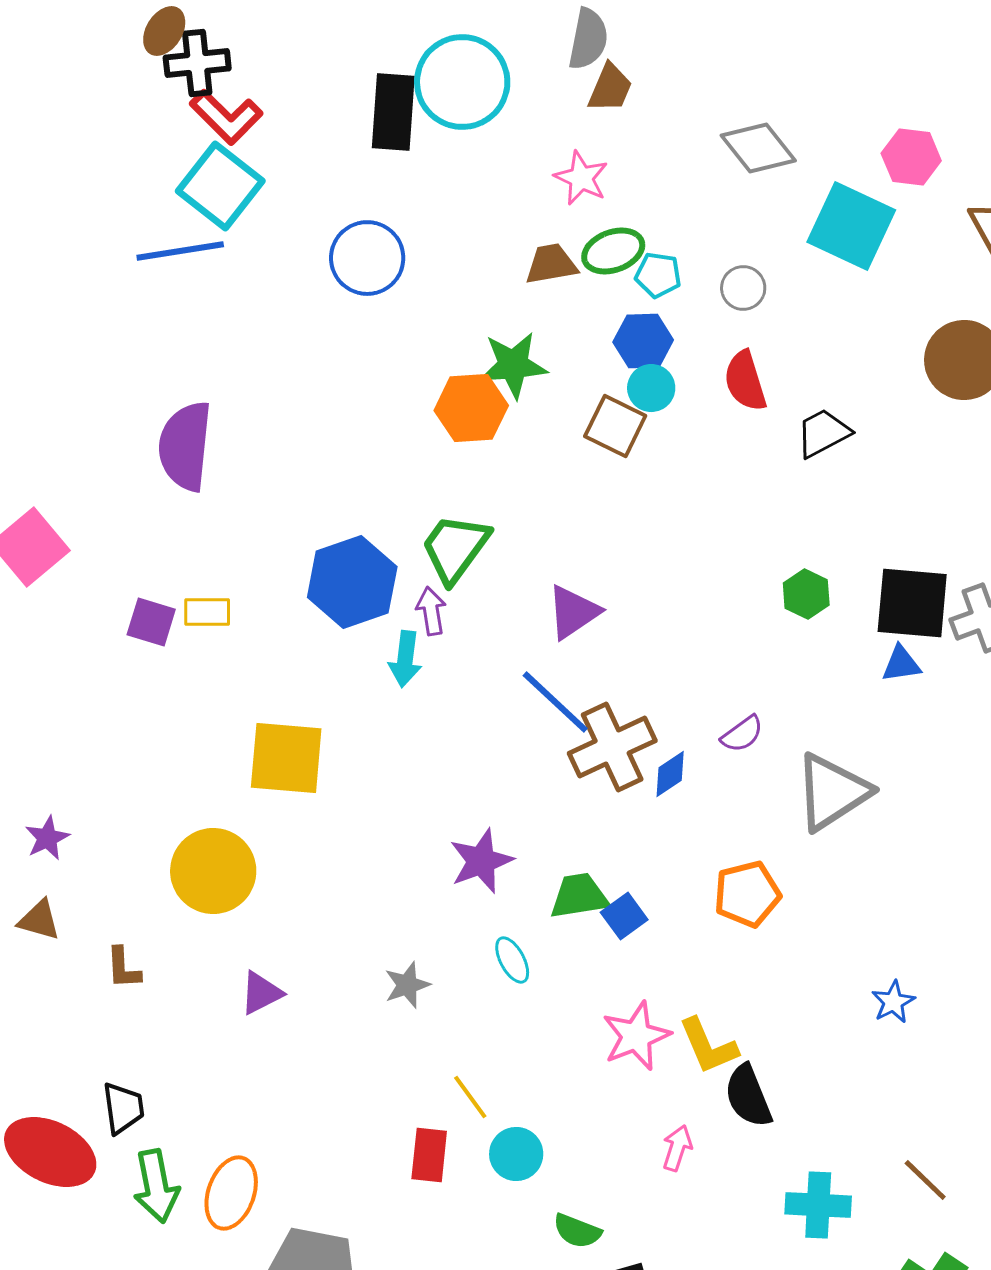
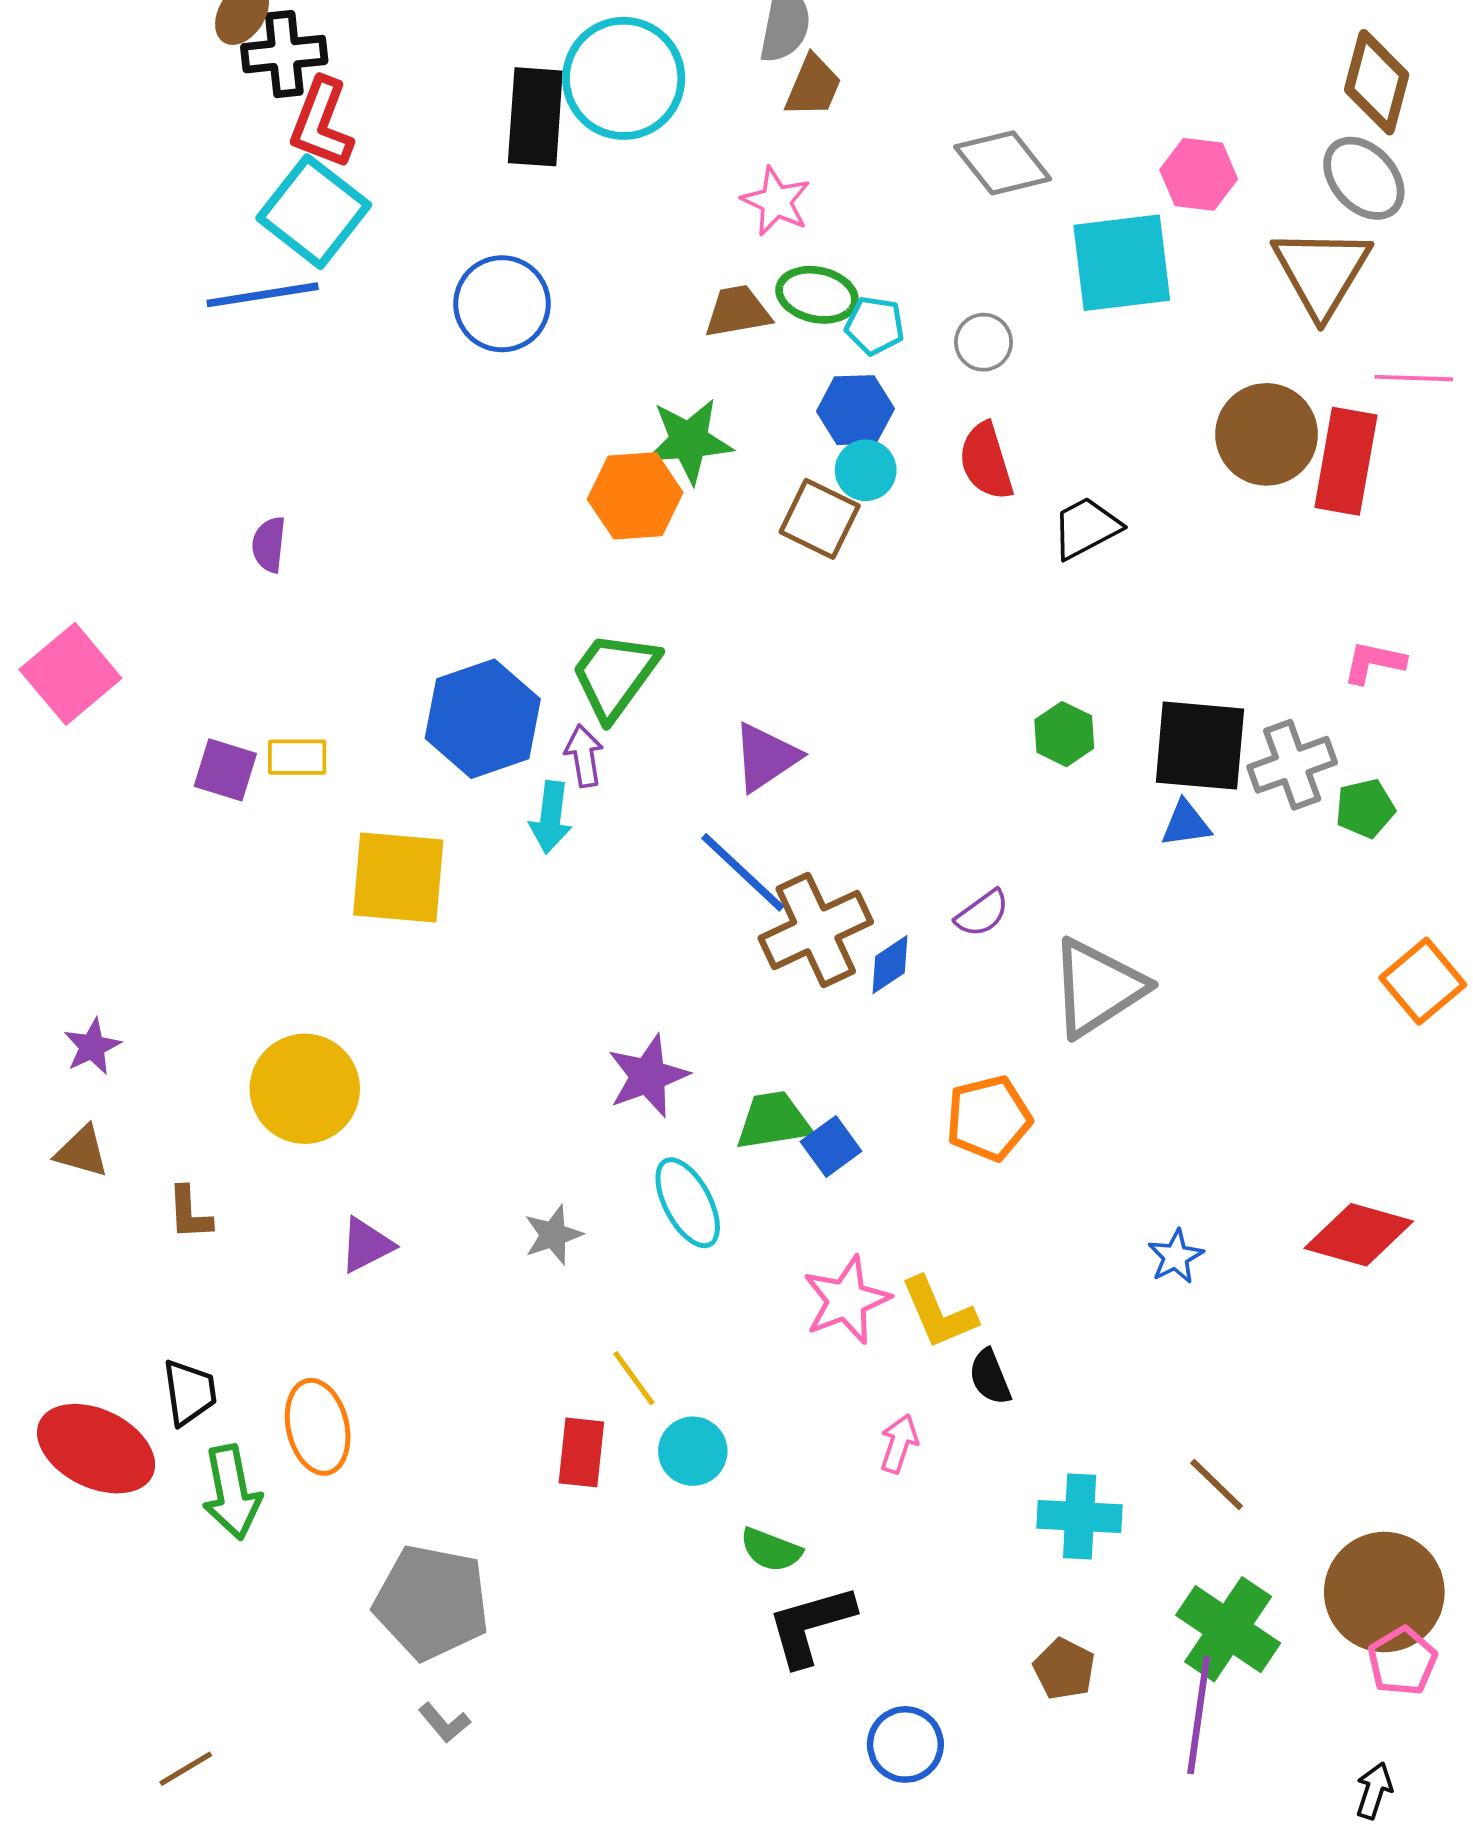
red L-shape: (226, 117) -> (321, 123), turned 66
cyan square: (851, 226) -> (1122, 263), turned -32
green ellipse: (613, 251) -> (817, 295), turned 32
purple semicircle: (185, 446) -> (269, 545), size x0.5
yellow square: (286, 758) -> (398, 877), moved
cyan ellipse: (512, 960) -> (688, 1203), size x1.5
black semicircle: (748, 1096) -> (990, 1377), size x0.7
orange ellipse: (231, 1193) -> (318, 1427), moved, turned -32

